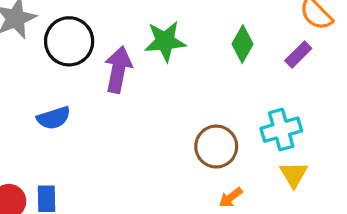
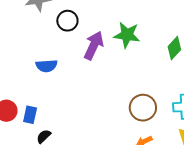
black circle: (69, 41) -> (67, 21), size x0.7

